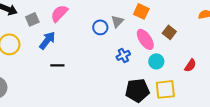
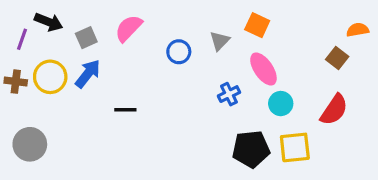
blue circle: (100, 27) -> (179, 52), moved
brown square: (169, 32) -> (337, 58), moved
blue arrow: (47, 40) -> (88, 74), moved
red semicircle: (190, 65) -> (334, 110), size x1.5

